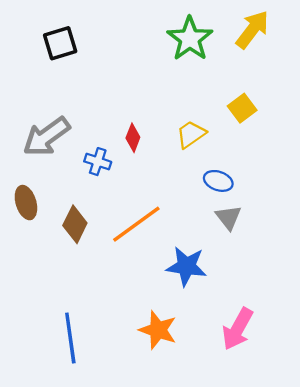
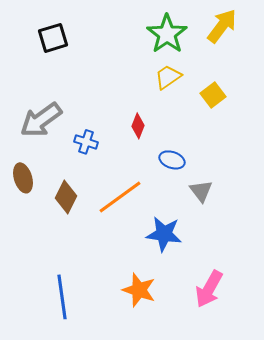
yellow trapezoid: (191, 134) -> (168, 77), moved
red diamond: (133, 138) -> (138, 126), moved
blue ellipse: (218, 181) -> (172, 160), moved

